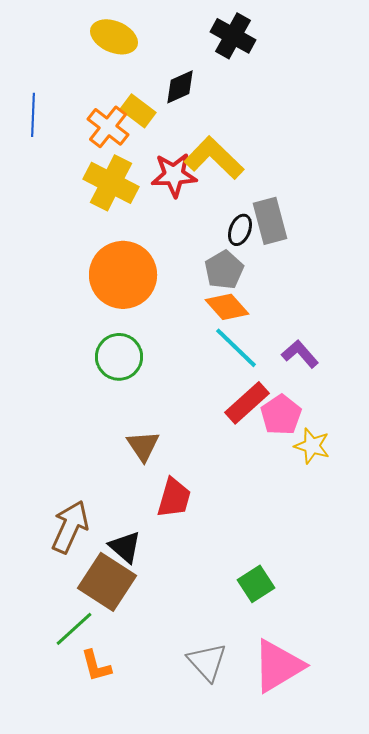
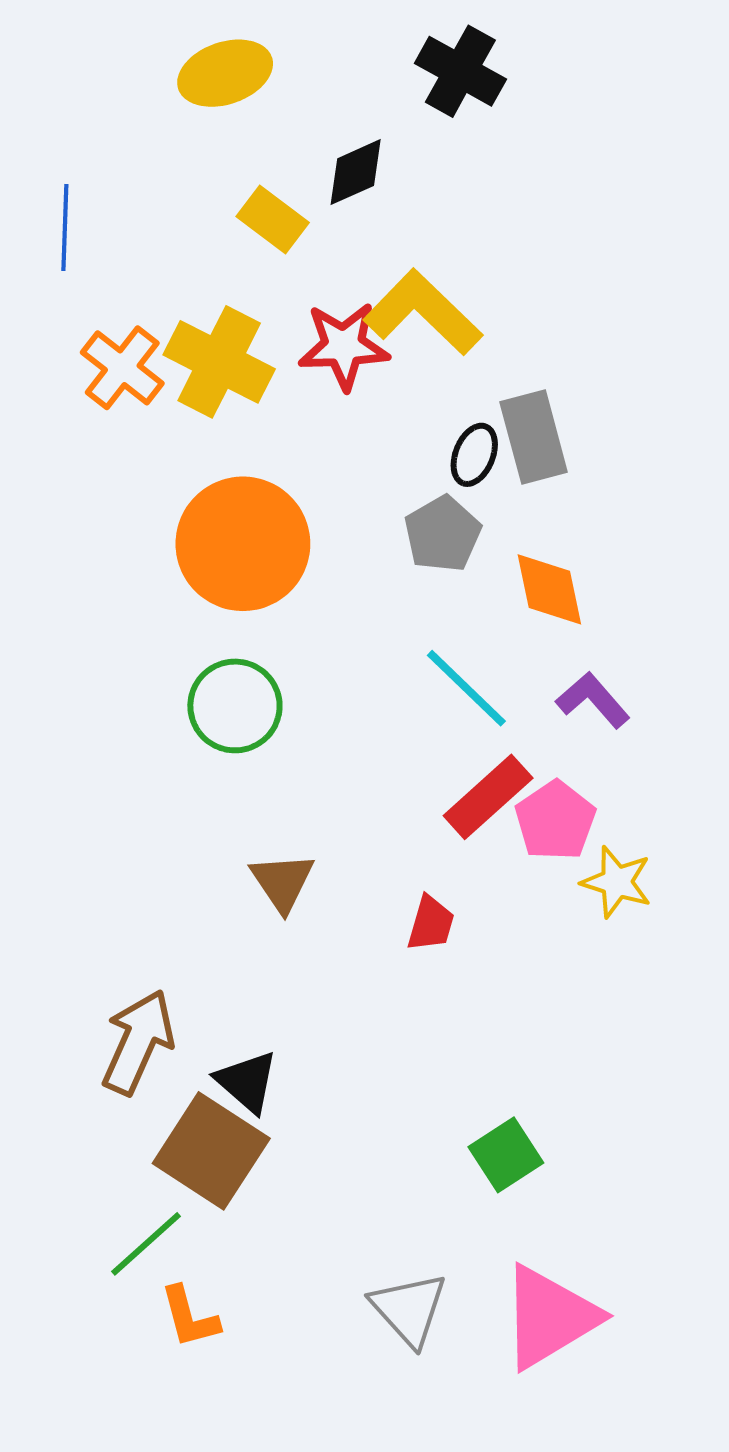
yellow ellipse: (114, 37) -> (225, 73), turned -42
orange cross: (108, 127) -> (122, 368), moved
orange diamond: (227, 307) -> (549, 589), moved, turned 30
red trapezoid: (174, 498) -> (431, 923), moved, size x0.7

